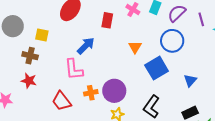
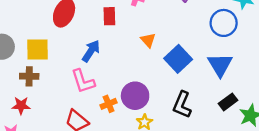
yellow square: (42, 35) -> (38, 50), size x1.5
blue circle: (172, 41) -> (224, 23), moved
blue triangle: (190, 80) -> (220, 65), size x1.6
red star: (29, 81) -> (21, 105), moved

